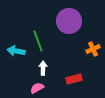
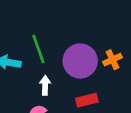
purple circle: (69, 21) -> (80, 61), moved

